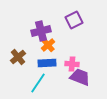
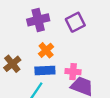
purple cross: (41, 31) -> (38, 20), moved

